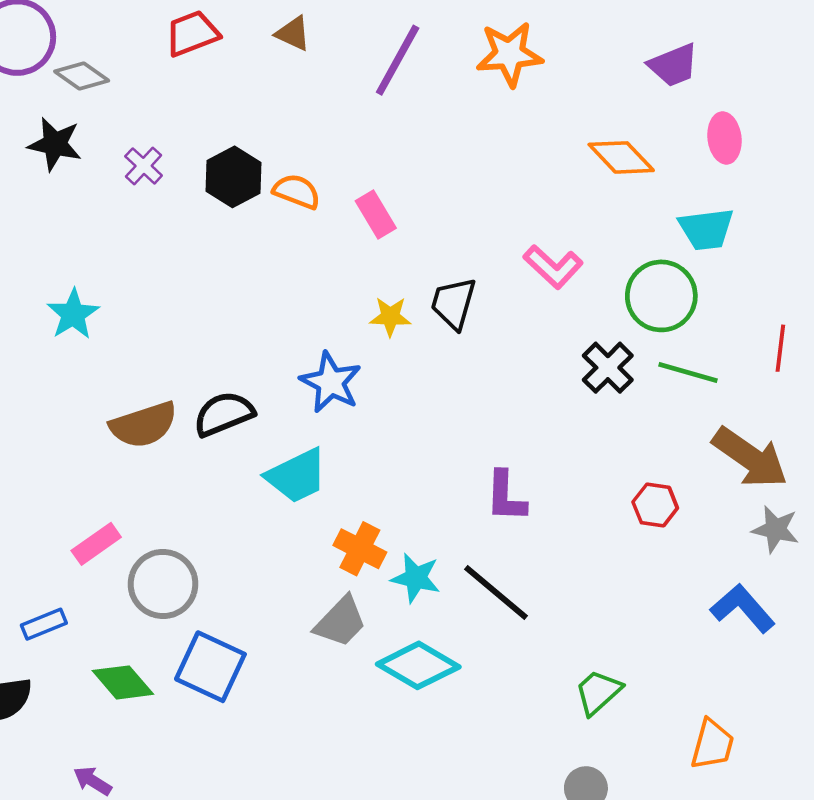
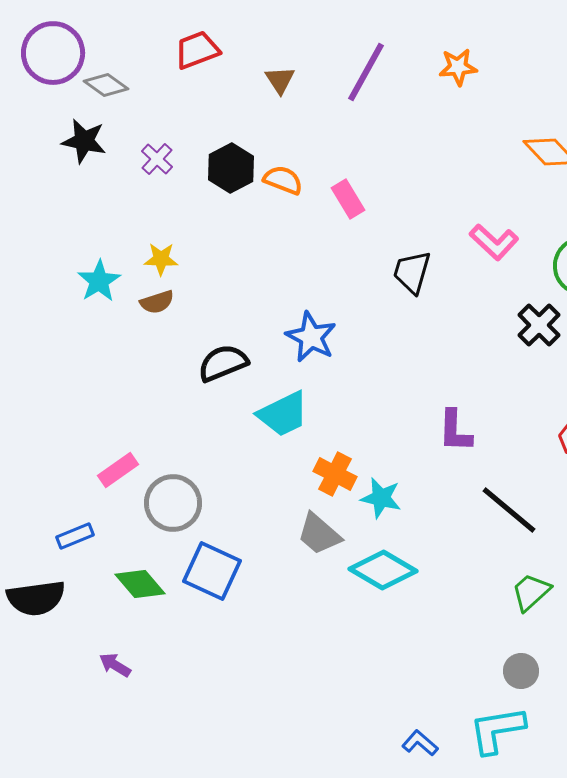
brown triangle: (293, 33) -> (280, 80), moved, turned 32
orange star: (509, 54) -> (458, 67), size x0.7
yellow star: (390, 317) -> (161, 259), moved
brown semicircle: (144, 425) -> (157, 302), moved, size x0.6
black line: (496, 593) -> (509, 510), moved
gray trapezoid: (340, 622) -> (319, 534), turned 87

